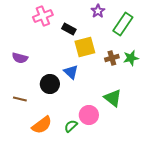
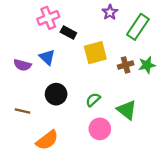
black rectangle: (69, 29) -> (68, 32), moved
blue triangle: (71, 72) -> (47, 57), moved
green semicircle: (71, 126) -> (93, 100), moved

